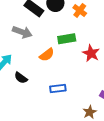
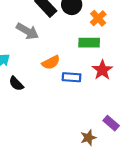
green rectangle: (67, 39) -> (89, 43), moved
blue rectangle: (58, 88) -> (72, 77), moved

